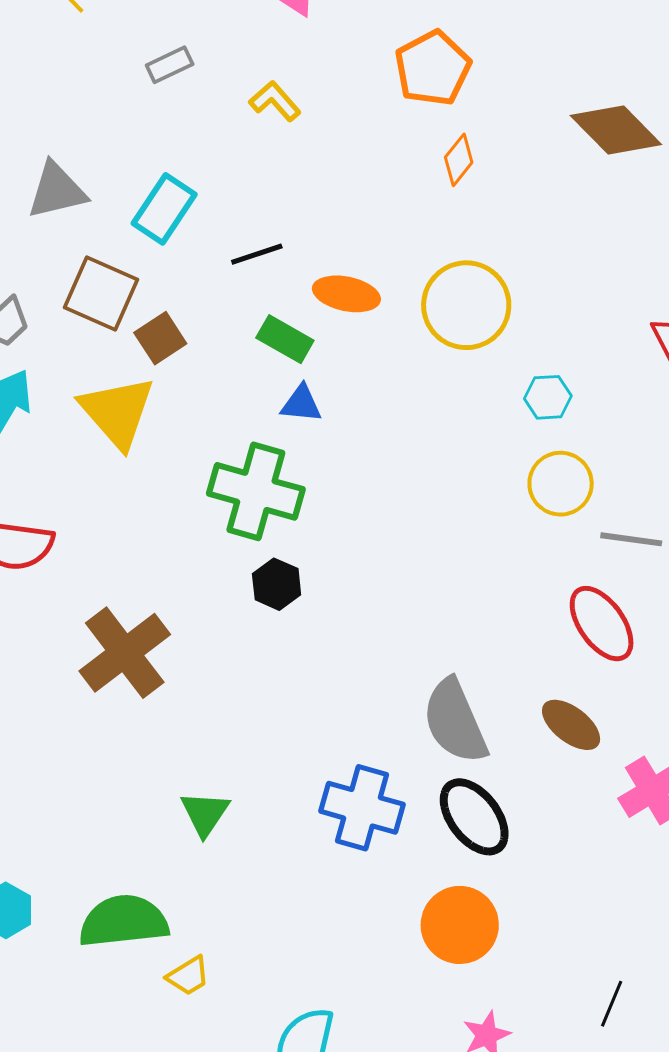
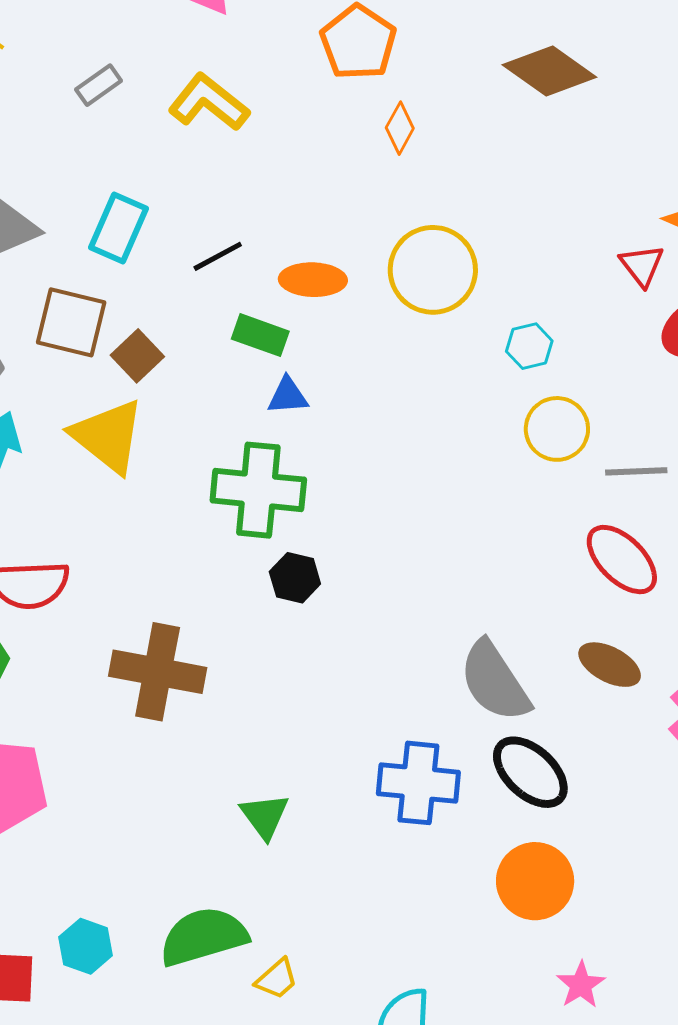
yellow L-shape: (275, 101) -> (209, 102), size x1.5
brown cross: (125, 653) -> (158, 672), turned -32

